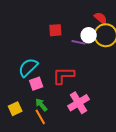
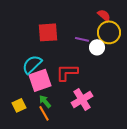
red square: (55, 30) -> (48, 32), moved, size x1.5
white circle: (89, 35) -> (97, 47), moved
pink square: (36, 84) -> (40, 80), size x1.6

